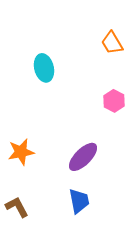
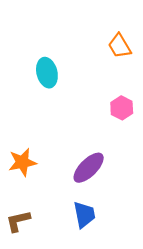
brown L-shape: (17, 207) -> (18, 221), turned -75

